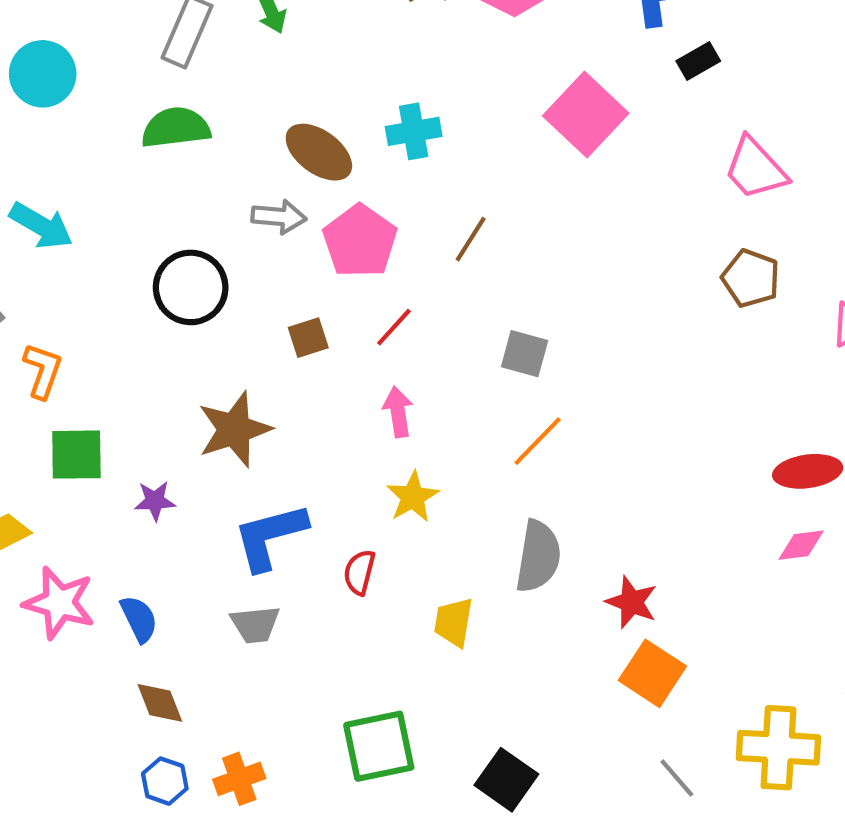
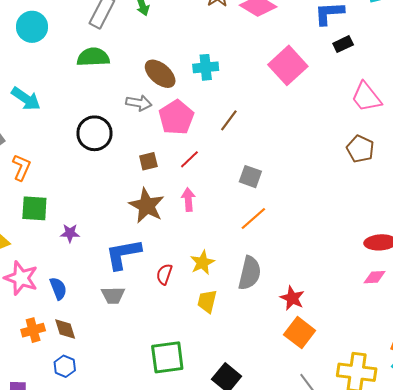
brown star: (234, 429) -> (147, 206), moved, turned -30
yellow star: (413, 497) -> (202, 263), moved
orange cross: (239, 779) -> (33, 330), moved

